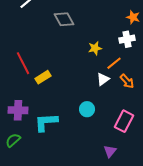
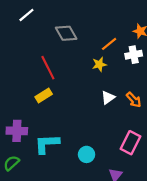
red line: (23, 63) -> (48, 68), moved
orange line: (114, 63) -> (109, 44), moved
cyan circle: (87, 109) -> (87, 154), moved

